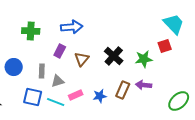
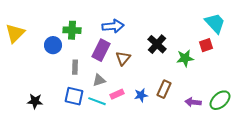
purple rectangle: (60, 51) -> (101, 50), size x1.5
black cross: (114, 56) -> (157, 44), moved
blue circle: (14, 67) -> (53, 45), moved
gray rectangle: (42, 71) -> (75, 67), moved
purple arrow: (144, 85) -> (193, 102), moved

